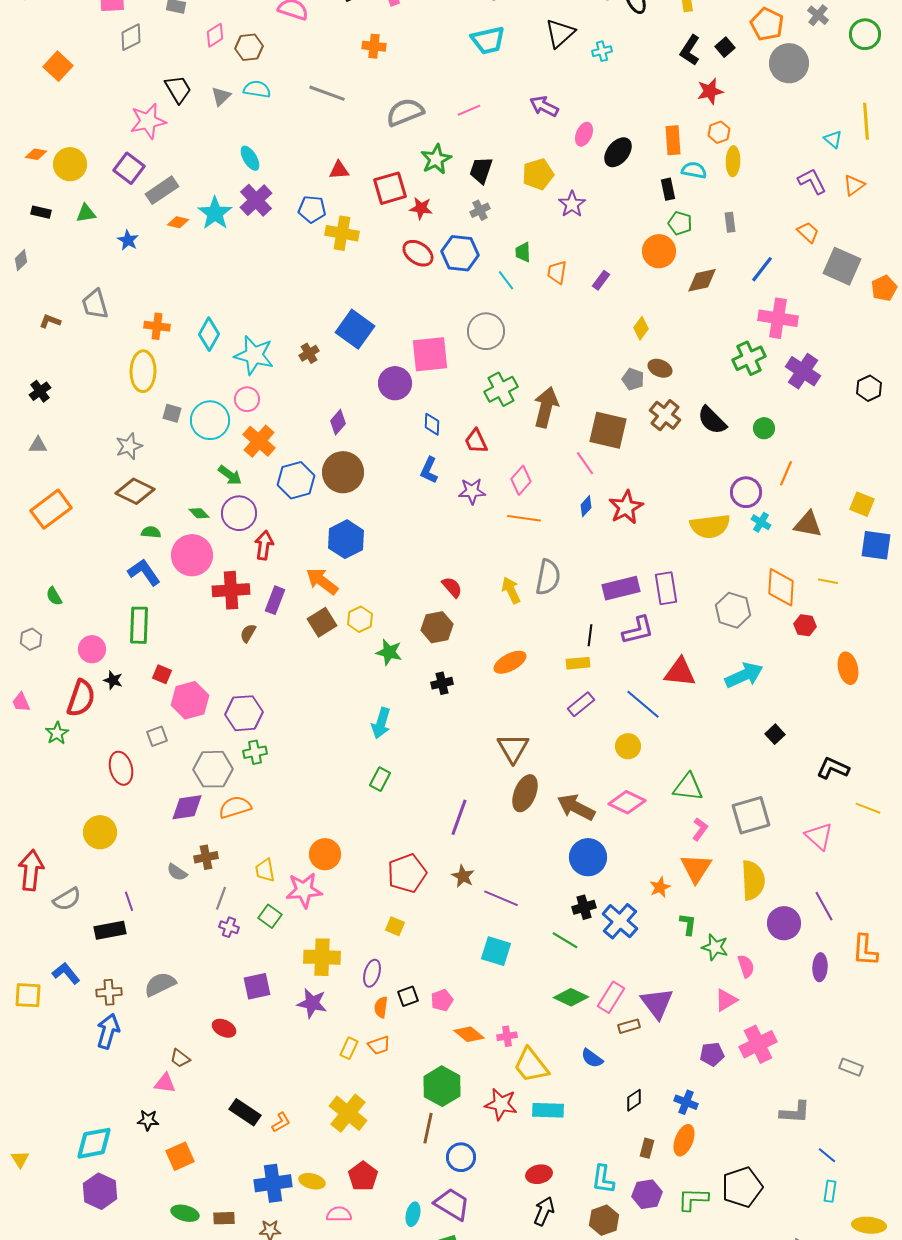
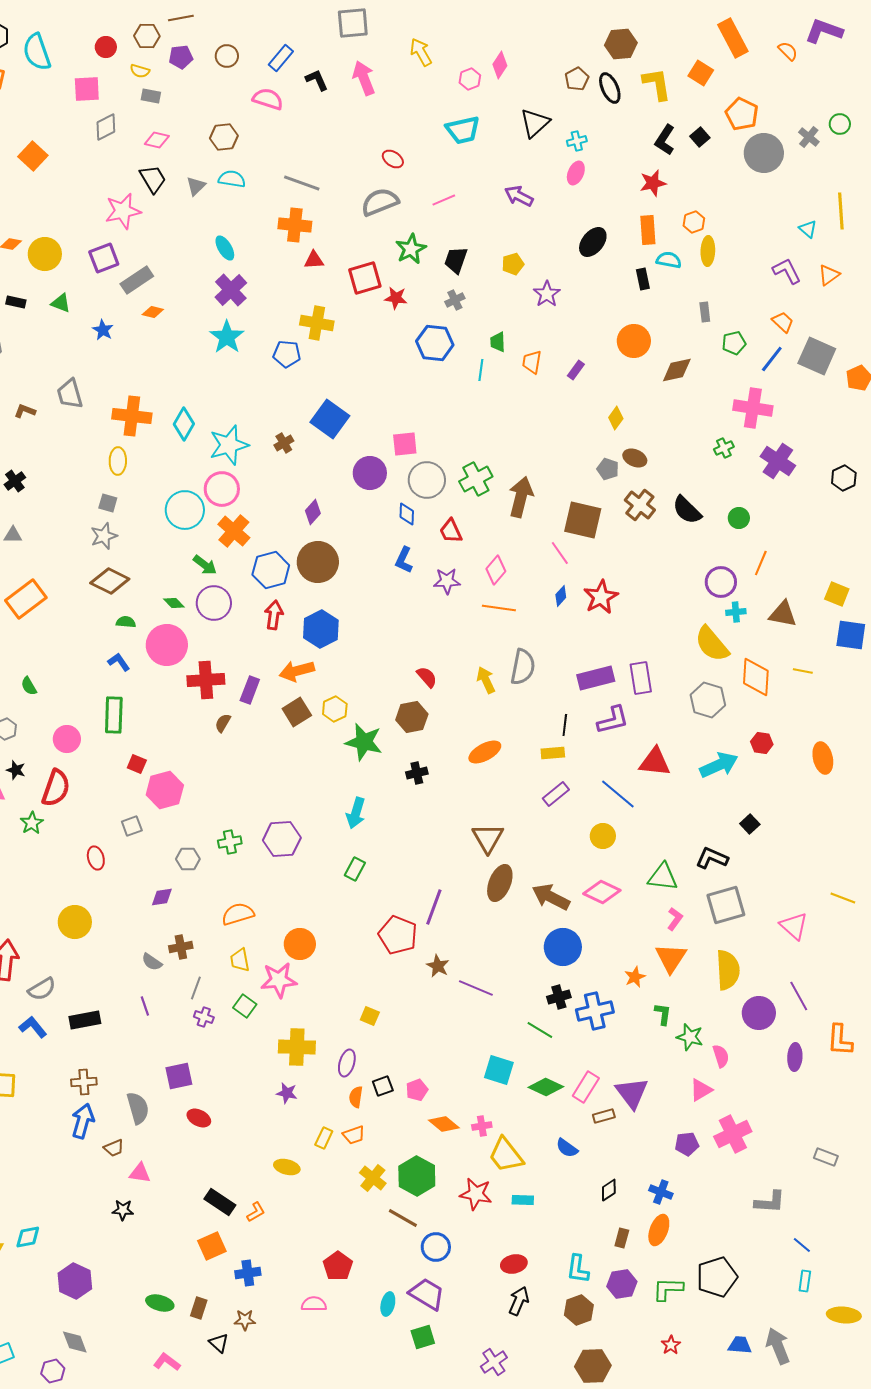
gray cross: (818, 15) -> (809, 137), moved
green circle: (865, 34) -> (840, 124), size x0.7
pink diamond: (215, 35) -> (157, 140), moved, turned 45
orange cross: (374, 46) -> (295, 225), moved, size x1.4
red star: (710, 91) -> (653, 183), moved
pink ellipse: (584, 134) -> (576, 173), moved
purple square: (129, 168) -> (104, 258), turned 32
yellow pentagon: (538, 174) -> (513, 264), size x0.7
blue pentagon: (312, 209) -> (287, 354), moved
green triangle: (86, 213) -> (61, 303), turned 30
cyan star: (215, 213) -> (227, 337), moved
green pentagon: (680, 223) -> (734, 343), moved, turned -30
red ellipse: (418, 253) -> (393, 159), moved, size x0.7
blue line: (762, 269) -> (772, 359), moved
cyan line: (506, 280) -> (481, 370), turned 45
orange cross: (157, 326) -> (132, 416), size x1.5
gray circle: (486, 331) -> (427, 480), moved
pink square: (430, 354) -> (405, 444), size x0.7
cyan star: (254, 355) -> (229, 445), turned -30
green cross: (749, 358) -> (724, 448), size x0.6
yellow ellipse: (143, 371) -> (118, 461), size x0.7
pink circle: (247, 399) -> (222, 489), size x1.4
gray square: (172, 413) -> (108, 503), moved
cyan cross: (761, 522) -> (736, 612), turned -36
yellow semicircle: (710, 526) -> (712, 644), moved, turned 57
red arrow: (264, 545) -> (274, 615), moved
blue L-shape: (144, 572) -> (119, 662), size x0.7
orange arrow: (322, 581) -> (297, 671), turned -52
red hexagon: (805, 625) -> (762, 743), moved
green star: (389, 652) -> (364, 742), size x1.4
black star: (113, 680) -> (16, 770), moved
purple hexagon: (244, 713) -> (282, 839), moved
red ellipse: (121, 768) -> (96, 858), size x0.7
black L-shape: (833, 768) -> (712, 858), moved
gray hexagon: (213, 769) -> (188, 859), size x0.6
purple diamond: (187, 807) -> (162, 897), size x0.7
orange semicircle: (235, 807) -> (238, 914), moved
red pentagon: (407, 873) -> (398, 935), moved, turned -30
purple line: (129, 901) -> (145, 1006), moved
blue cross: (620, 921) -> (595, 1011), turned 36
cyan square: (496, 951) -> (499, 1070), moved
blue L-shape: (66, 973) -> (33, 1027), moved
gray semicircle: (160, 984) -> (138, 1108), moved, turned 100
purple square: (257, 986) -> (179, 1076), moved
purple star: (312, 1003) -> (287, 1093), size x0.7
brown trapezoid: (180, 1058) -> (114, 1148), moved, turned -60
cyan rectangle: (548, 1110) -> (523, 1200), size x0.7
yellow cross: (348, 1113) -> (373, 1178), moved, size x0.7
brown line: (428, 1128) -> (403, 1218), turned -72
cyan diamond: (94, 1143) -> (28, 1237), moved, size x0.7
orange square: (180, 1156) -> (212, 1246), moved
yellow ellipse: (312, 1181) -> (287, 1167), moved
blue cross: (273, 1183) -> (248, 1273), size x0.7
brown rectangle: (224, 1218) -> (199, 1308), turned -70

